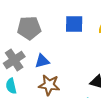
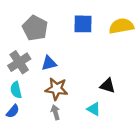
gray pentagon: (29, 28) -> (35, 28), turned 30

